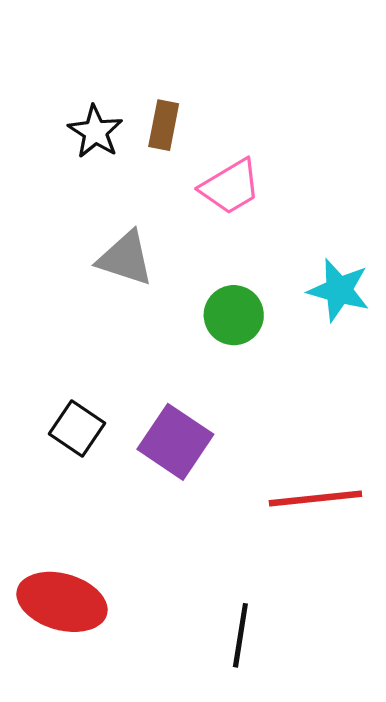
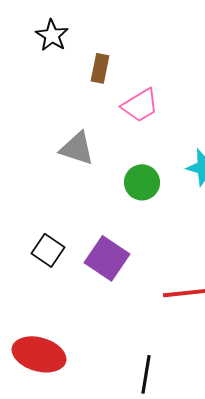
black star: (95, 132) -> (52, 35), moved

